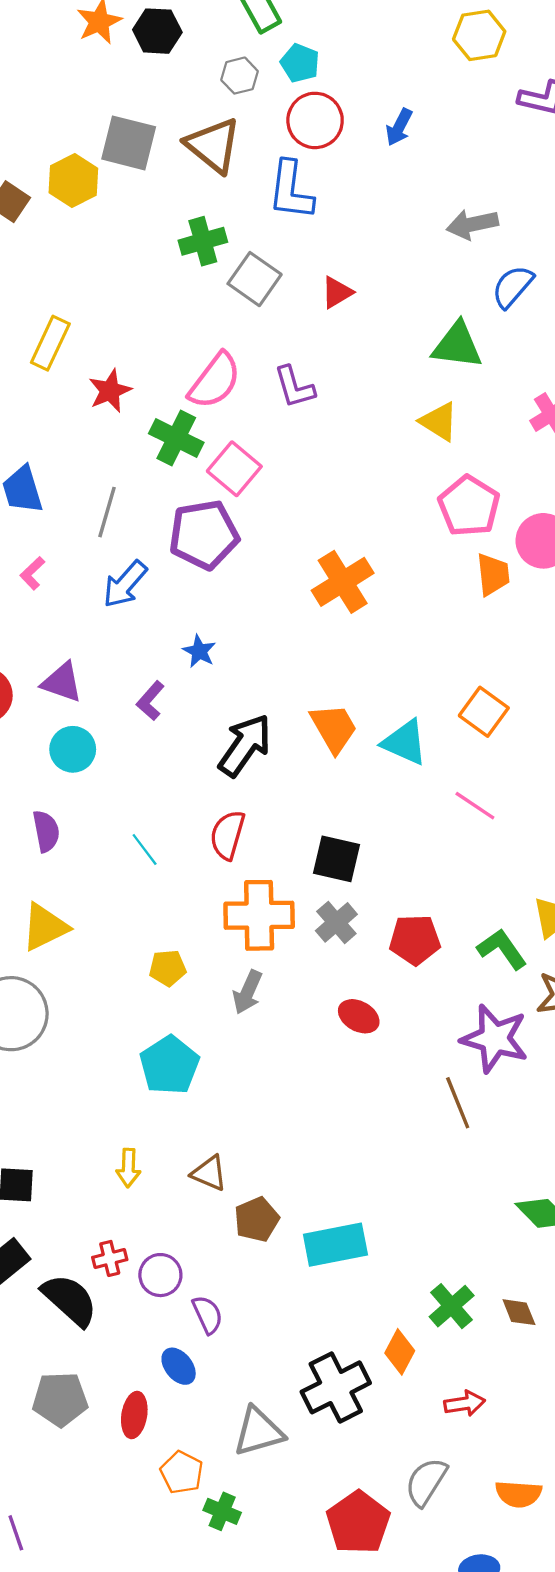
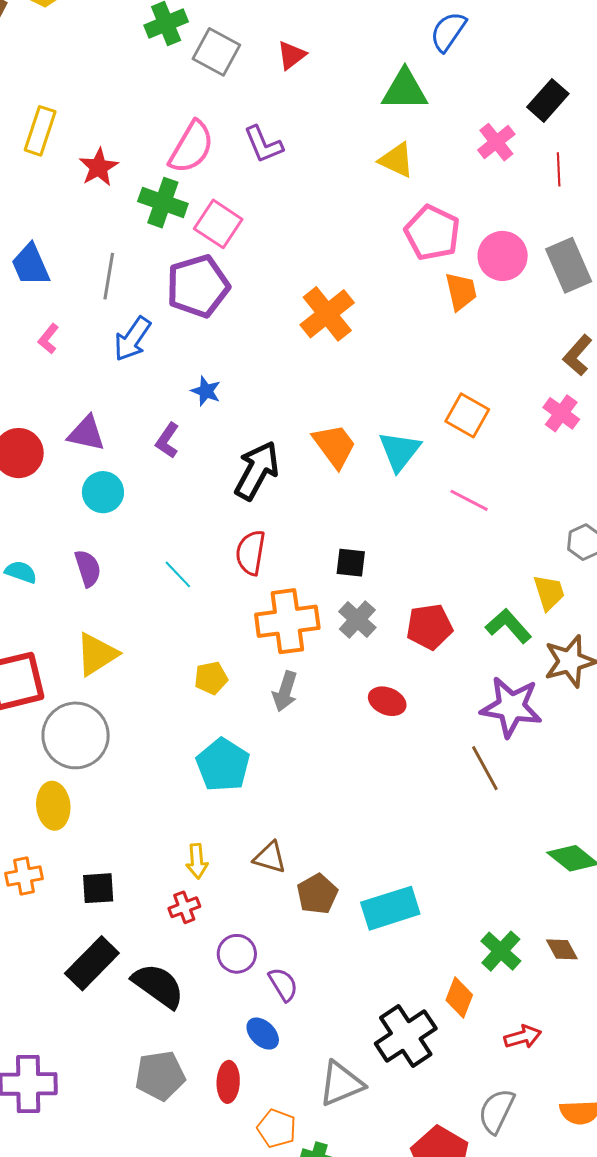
cyan triangle: (405, 742) -> (400, 451), turned 51
black square: (336, 859) -> (351, 563), size x0.7
red cross: (110, 1258) -> (184, 907), moved

